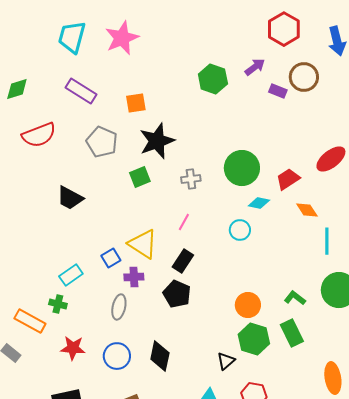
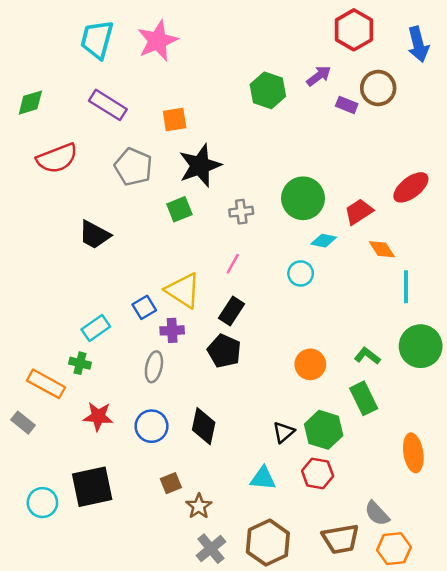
green hexagon: (254, 339) -> (324, 430), moved

